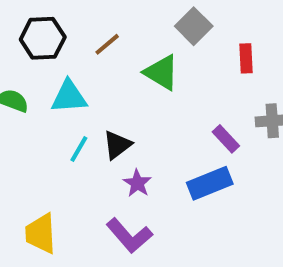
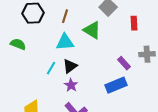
brown line: (107, 44) -> (65, 16), turned -32
cyan triangle: (69, 97) -> (65, 42), moved
purple star: (137, 183) -> (71, 85), moved

